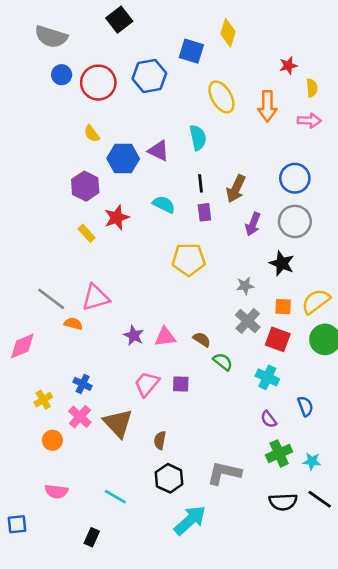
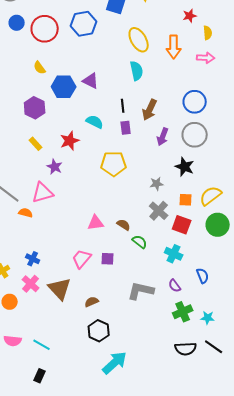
cyan semicircle: (198, 138) -> (137, 71), moved
red star: (117, 218) -> (70, 141), moved
purple star: (134, 335) -> (55, 167), moved
brown semicircle: (160, 440) -> (92, 302), turned 56
gray L-shape: (224, 473) -> (141, 291), moved
cyan line: (115, 497) -> (42, 345), moved

